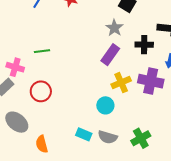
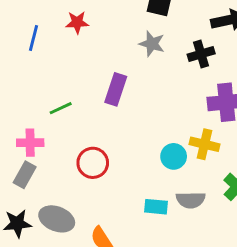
purple rectangle: (110, 55) -> (116, 89), moved
yellow cross: (121, 83) -> (204, 144), moved, turned -36
red circle: (41, 91) -> (93, 163), moved

